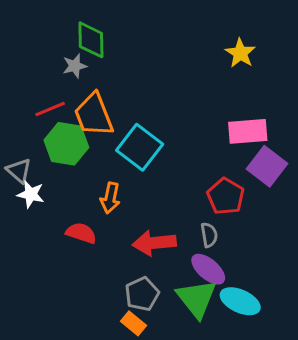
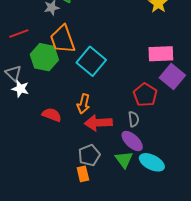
red line: (50, 109) -> (19, 33), moved
orange arrow: (110, 198) -> (83, 104), moved
green triangle: (197, 299) -> (124, 160), size x0.7
orange rectangle: (133, 323) -> (83, 174), turned 35

